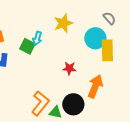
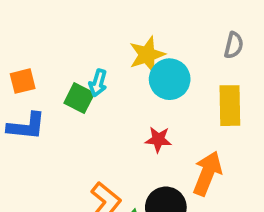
gray semicircle: (109, 18) -> (234, 45), turned 56
cyan circle: (95, 38) -> (170, 79), moved

